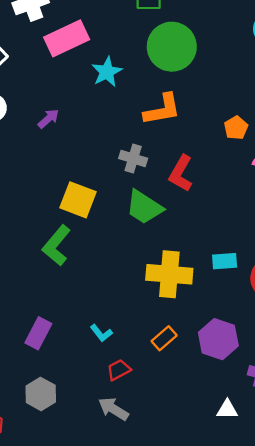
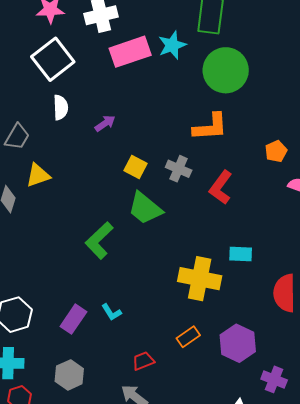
cyan star: (107, 72) -> (172, 45), moved
yellow square: (78, 200) -> (135, 167), moved, size x0.7
green trapezoid: (144, 207) -> (145, 208), moved
cyan rectangle: (225, 261) -> (241, 254), moved
cyan L-shape: (101, 333) -> (111, 312), moved

